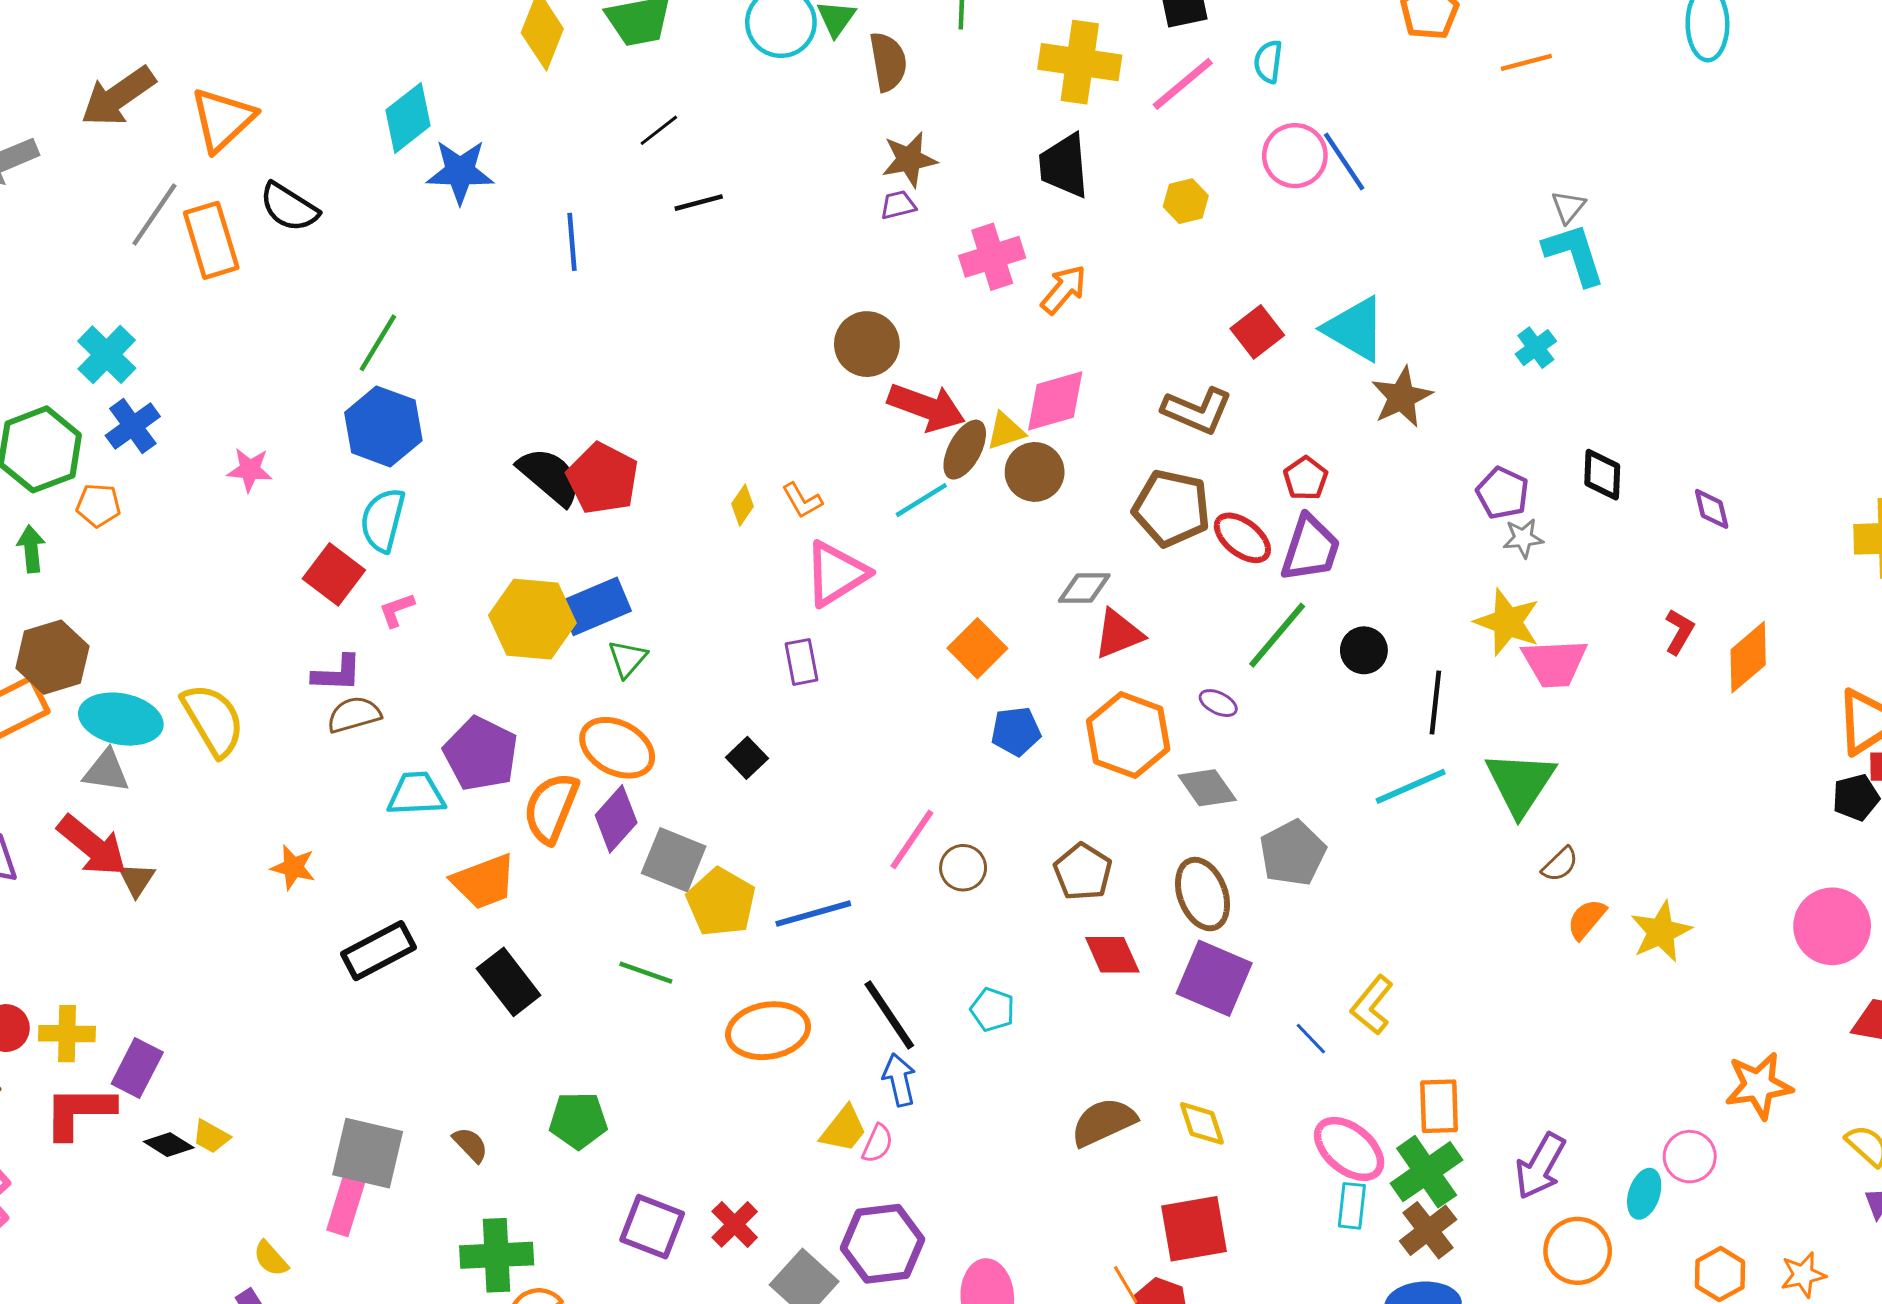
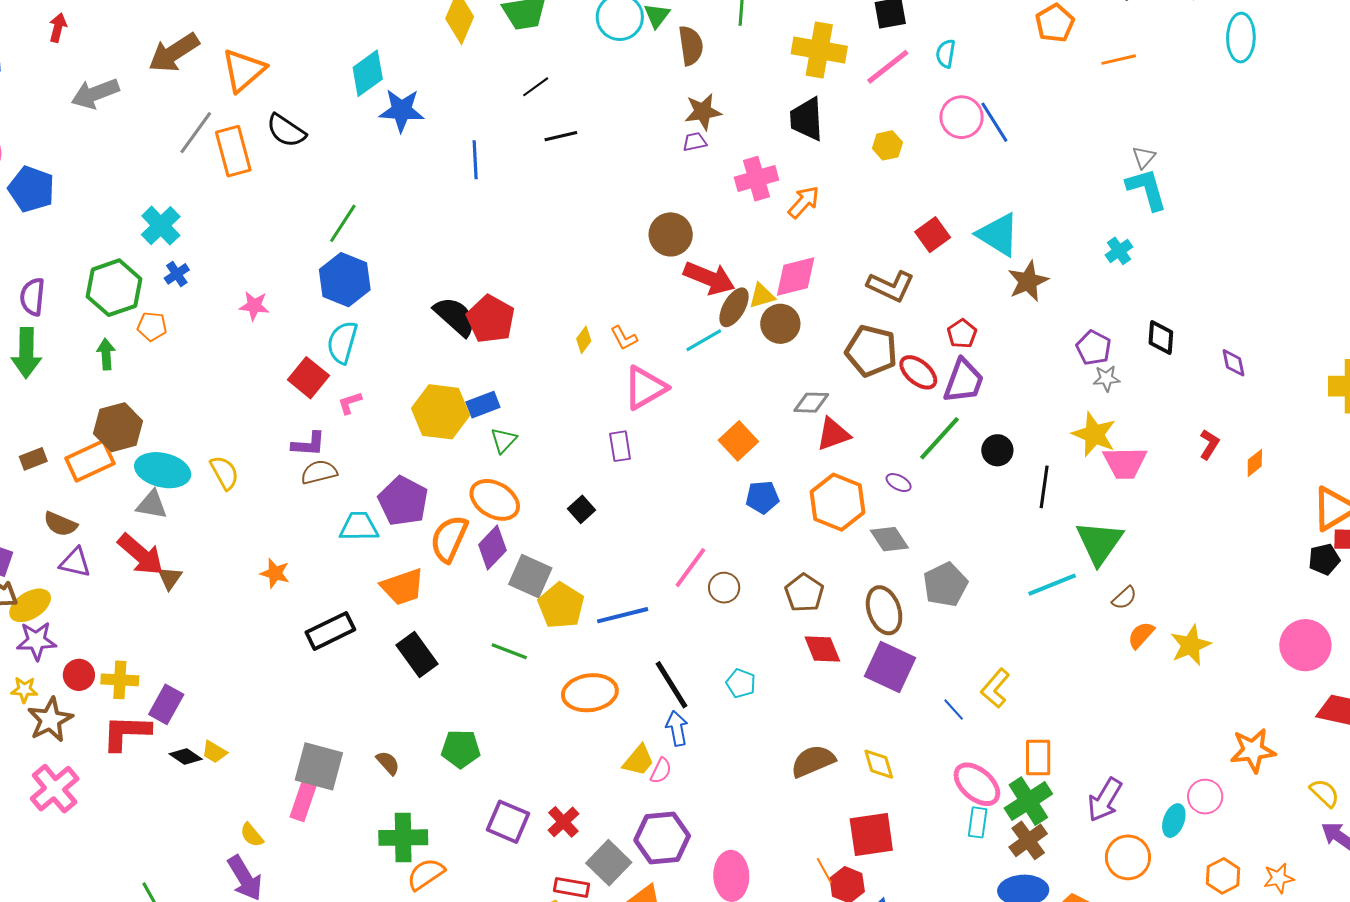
blue cross: (133, 426) -> (177, 274), size x0.7
blue rectangle: (595, 606) -> (483, 405), size x0.7
orange diamond: (1748, 657) -> (1255, 463), size x0.6
yellow semicircle: (213, 720) -> (224, 473), size x0.7
cyan line: (1411, 786) -> (1052, 585), moved

